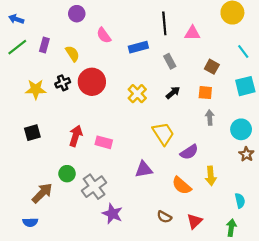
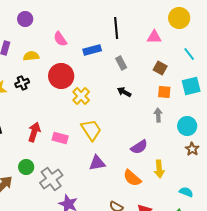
purple circle: (77, 14) -> (25, 19), moved
pink triangle: (192, 33) -> (154, 37), moved
yellow semicircle: (72, 54) -> (31, 56), turned -63
red circle: (92, 82) -> (61, 76), moved
black arrow: (173, 93) -> (124, 92), turned -112
orange square: (205, 93) -> (164, 92), moved
yellow cross: (137, 94) -> (81, 96), moved
yellow trapezoid: (163, 134) -> (91, 130), moved
cyan semicircle: (240, 201) -> (186, 192), turned -56

